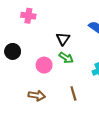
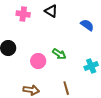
black triangle: (63, 39) -> (51, 11), moved, turned -32

